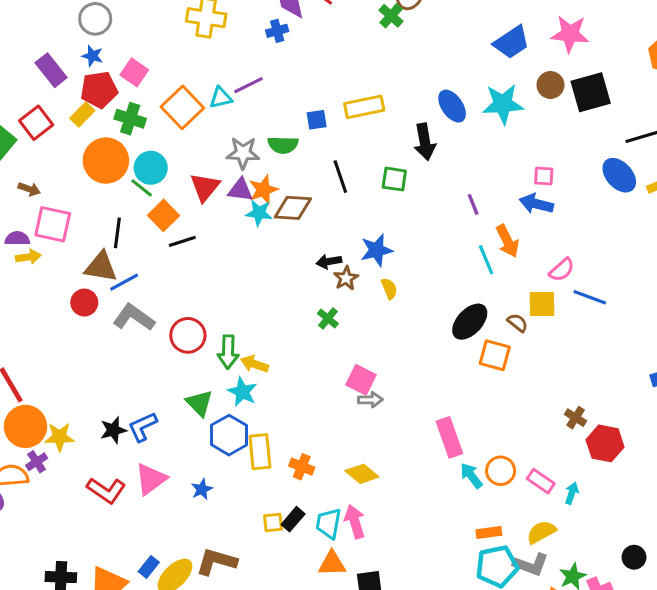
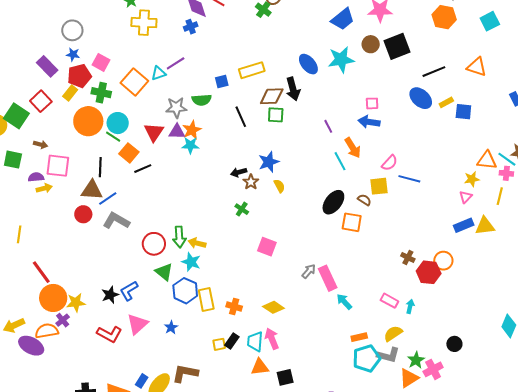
brown diamond: (293, 208) -> (272, 96), moved
red circle: (188, 335) -> (154, 244), moved
gray arrow: (370, 400) -> (309, 271), moved, turned -42
orange circle: (501, 471) -> (443, 261), moved

